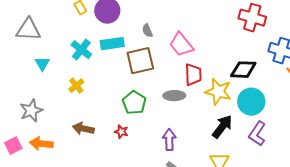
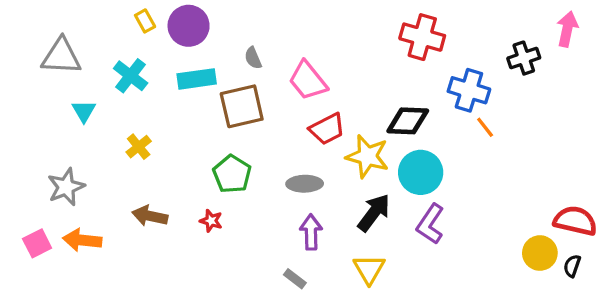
cyan cross: (81, 50) -> (131, 76), moved
red trapezoid: (193, 75) -> (327, 129), turned 65
gray ellipse: (174, 96) -> (305, 184), moved
purple arrow: (169, 140) -> (311, 232), moved

